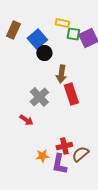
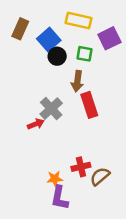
yellow rectangle: (62, 23) -> (79, 21), size x1.5
green square: (73, 34) -> (84, 54), moved
red arrow: (26, 120) -> (36, 124), moved, turned -56
purple L-shape: (59, 164) -> (59, 198), moved

